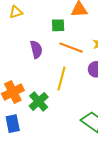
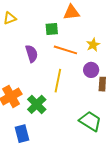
blue rectangle: (13, 124) -> (22, 134), moved

